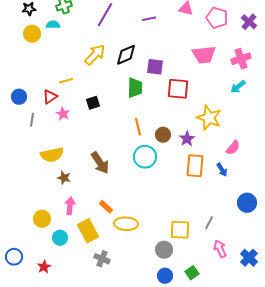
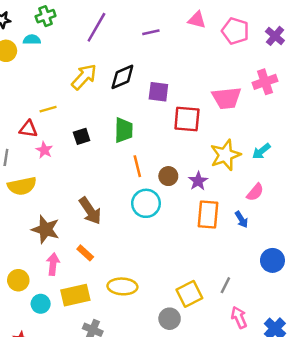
pink trapezoid: (204, 55) -> (227, 98), moved
cyan arrow: (238, 87) -> (261, 151), moved
green trapezoid: (135, 88) -> (124, 130), moved
red triangle: (50, 97) -> (28, 129), turned 42
yellow star: (209, 118) -> (225, 155), turned 30
yellow semicircle: (52, 155) -> (22, 186), moved
brown star: (64, 178) -> (46, 229), size x1.6
orange rectangle: (106, 207) -> (85, 253), moved
yellow square: (180, 230) -> (189, 294), turned -30
yellow rectangle: (88, 231) -> (75, 295), turned -75

